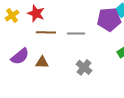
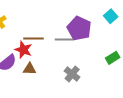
red star: (36, 13) -> (23, 50), moved
purple pentagon: (109, 19) -> (79, 28), moved, turned 30

